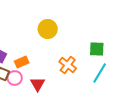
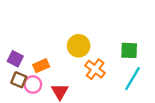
yellow circle: (48, 29) -> (79, 46), moved

